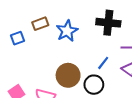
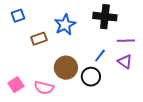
brown rectangle: (40, 24) -> (39, 39), moved
blue square: (18, 38) -> (18, 16), moved

